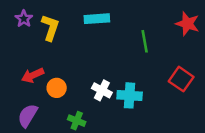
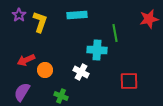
red star: (187, 24) -> (149, 19), turned -30
red square: (181, 79) -> (129, 81), moved, turned -36
cyan cross: (130, 95) -> (97, 50), moved

